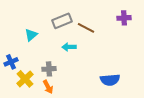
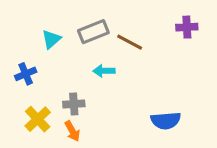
cyan triangle: (31, 35) -> (51, 39), moved
blue cross: (11, 62) -> (26, 74), moved

